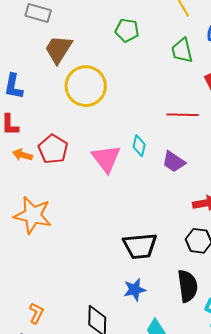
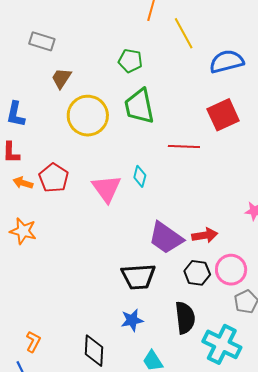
brown trapezoid: (58, 49) -> (61, 78), size x0.7
green trapezoid: (182, 51) -> (139, 106), moved, size x1.4
purple trapezoid: (174, 162) -> (166, 238), moved, size x1.5
orange star: (33, 215) -> (23, 231), moved, size x0.7

